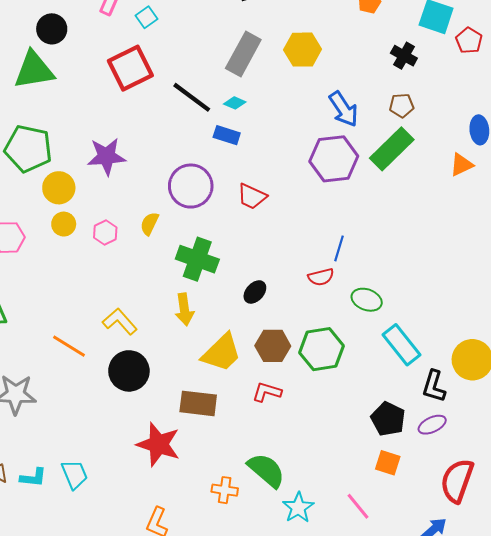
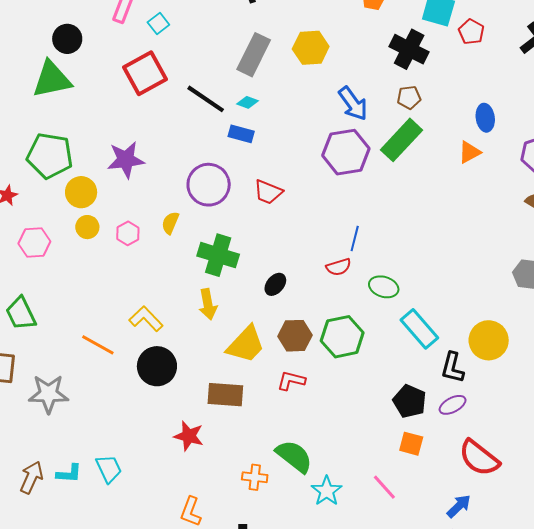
black cross: (404, 56) -> (409, 49), size x1.5
red star: (158, 444) -> (189, 436), size x0.7
red semicircle: (457, 481) -> (479, 458), turned -69

